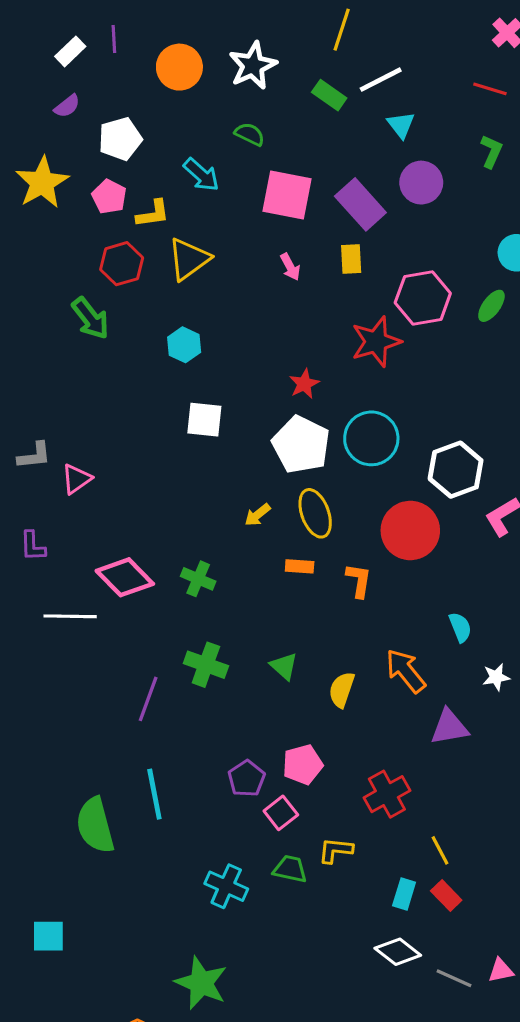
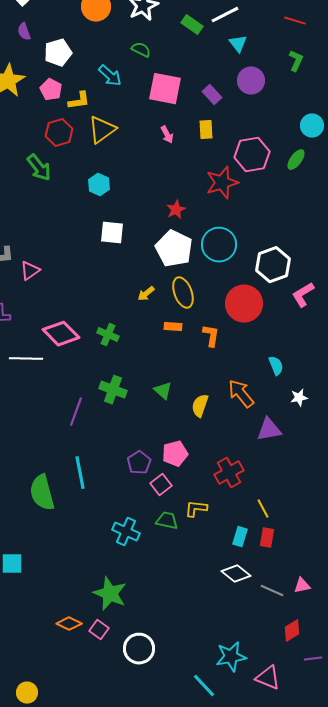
purple semicircle: (67, 106) -> (24, 32), turned 108
purple rectangle: (360, 204) -> (212, 95), size x0.6
red rectangle: (446, 896) -> (267, 538), turned 54

